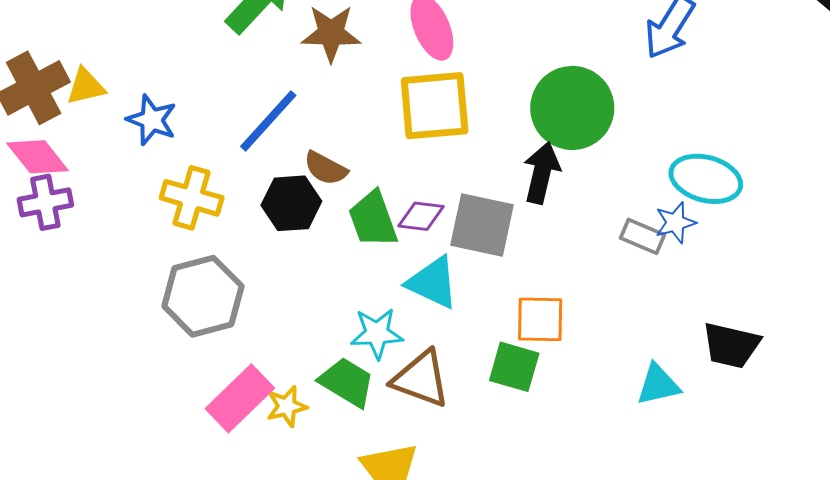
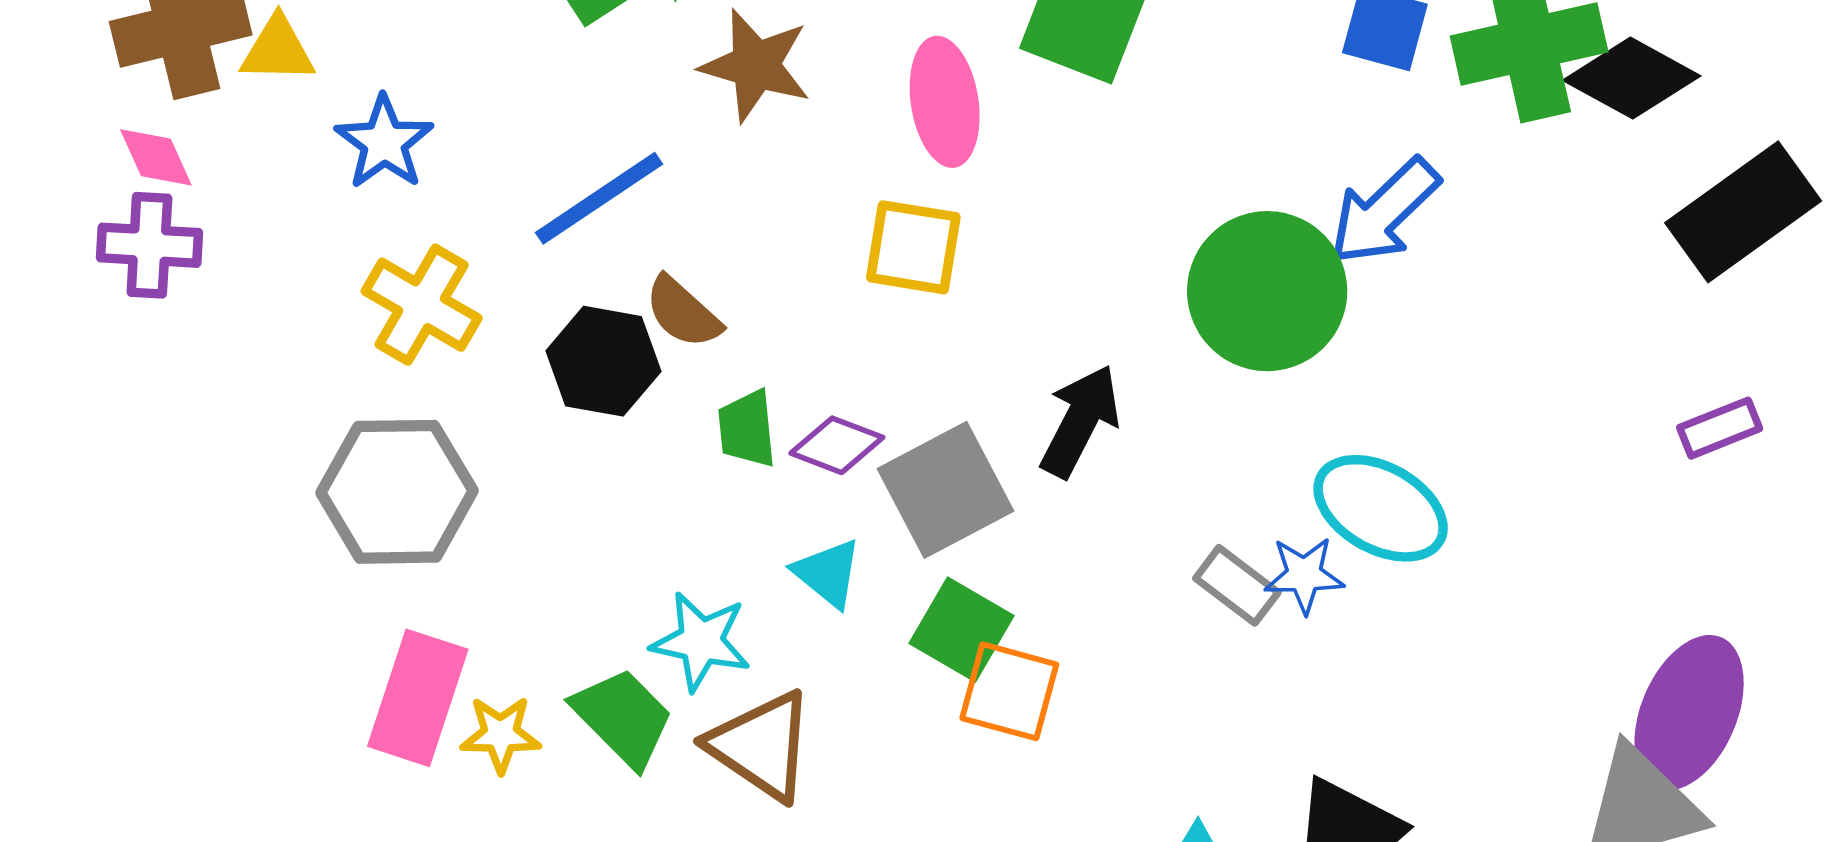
yellow square: (435, 106) -> (913, 247), size x0.7
green circle: (572, 108) -> (1267, 291), moved
pink diamond: (37, 157) -> (156, 157), size x0.7
green trapezoid: (373, 219) -> (747, 429), size x0.7
gray square: (482, 225) -> (945, 490), turned 36
cyan triangle: (433, 283) -> (828, 573), size x0.7
green square: (514, 367) -> (961, 630), moved
pink rectangle: (240, 398) -> (418, 698), turned -42

